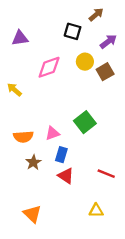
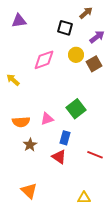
purple triangle: (20, 38) -> (19, 21), moved
blue rectangle: (61, 155) -> (65, 138), moved
yellow triangle: (96, 211) -> (84, 198), moved

